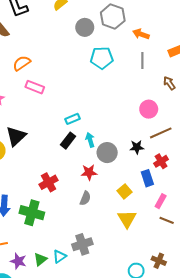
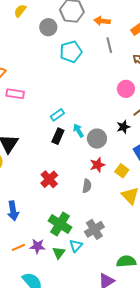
red star: (89, 172) -> (97, 165), moved
green cross: (32, 213) -> (60, 224), moved, turned 30
purple star: (18, 261) -> (37, 246), moved

